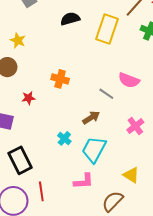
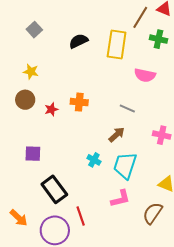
pink semicircle: (129, 80) -> (145, 75), moved
red star: (29, 98) -> (51, 109), moved
pink cross: (135, 126) -> (162, 135), turned -30

